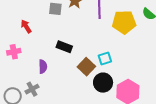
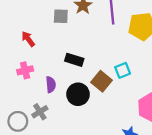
pink cross: (14, 52) -> (25, 70), moved
black circle: (103, 83) -> (78, 94), moved

